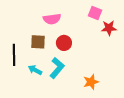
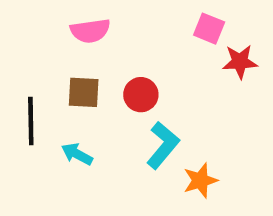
pink semicircle: (52, 19) -> (90, 31), moved
cyan L-shape: (57, 68) -> (163, 145), moved

